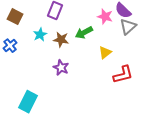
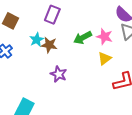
pink star: (105, 17) -> (105, 37), moved
brown star: (61, 40) -> (49, 45), moved

